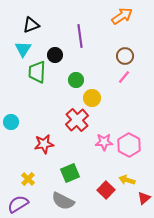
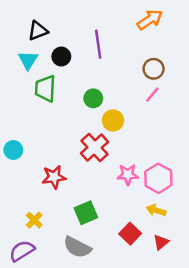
black circle: (55, 55) -> (61, 57), moved
yellow arrow: (127, 180) -> (156, 210), moved
red triangle: (144, 198) -> (161, 242), moved

